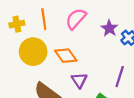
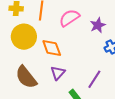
purple star: (109, 28) -> (98, 25), moved

